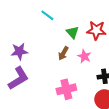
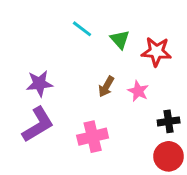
green triangle: (72, 32) -> (120, 39), moved
pink cross: (66, 89) -> (93, 137), moved

